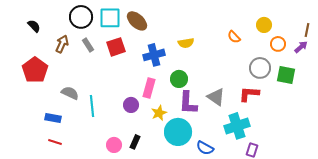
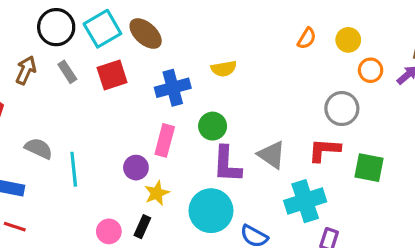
cyan square: (110, 18) -> (102, 29), turned -30
orange semicircle: (234, 37) -> (307, 38), moved, turned -104
green square: (286, 75) -> (369, 168), moved
yellow star: (159, 113) -> (157, 193), moved

